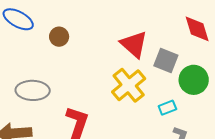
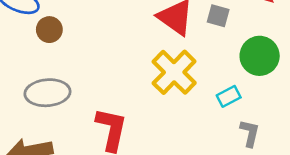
brown circle: (59, 37) -> (49, 30), moved
gray square: (166, 61) -> (218, 16), moved, size x0.7

